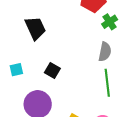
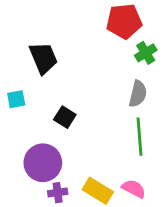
cyan square: (16, 70) -> (16, 99), moved

